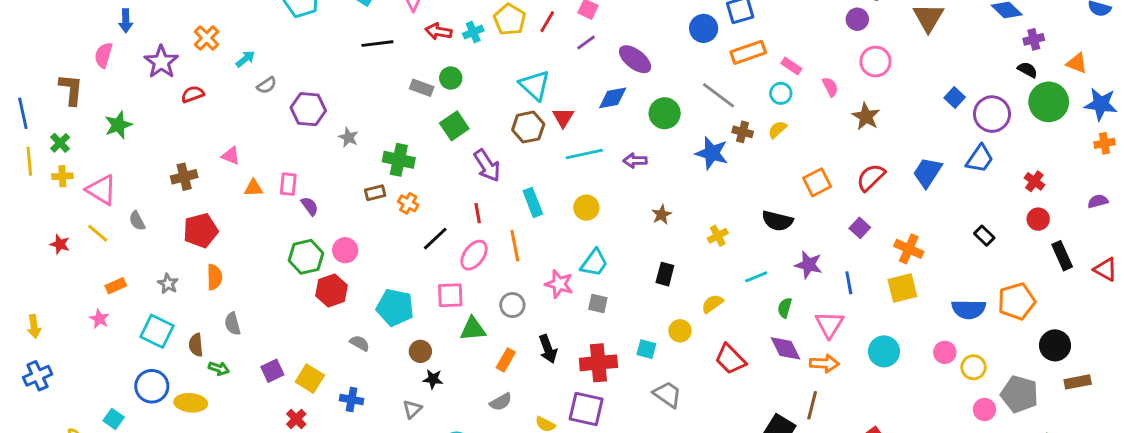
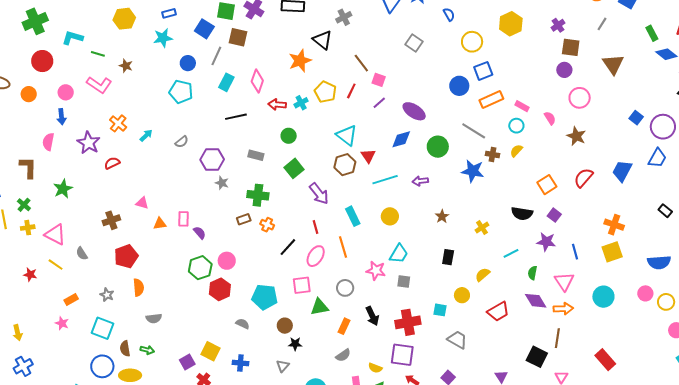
gray semicircle: (267, 85) -> (182, 142), moved
gray rectangle: (422, 88) -> (256, 155), moved
purple hexagon: (308, 109) -> (212, 160), moved
purple square: (860, 228) -> (554, 215), moved
gray semicircle: (232, 324) -> (154, 318), turned -77
brown semicircle: (196, 345) -> (125, 349), moved
red trapezoid: (730, 359) -> (498, 312), turned -70
purple square: (272, 371) -> (187, 362), moved

